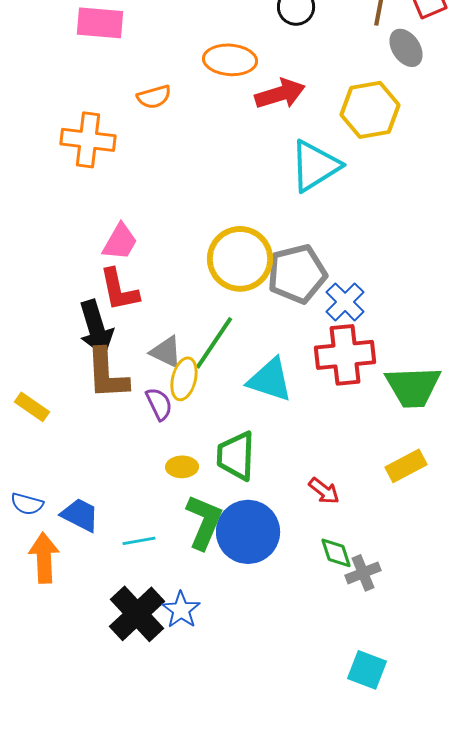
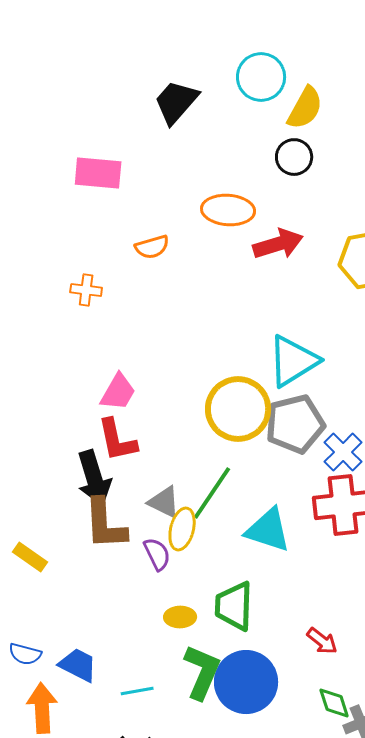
orange cross: (88, 140) -> (86, 290), size x0.6
cyan triangle: (315, 166) -> (293, 361), moved

